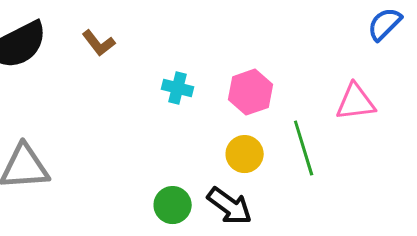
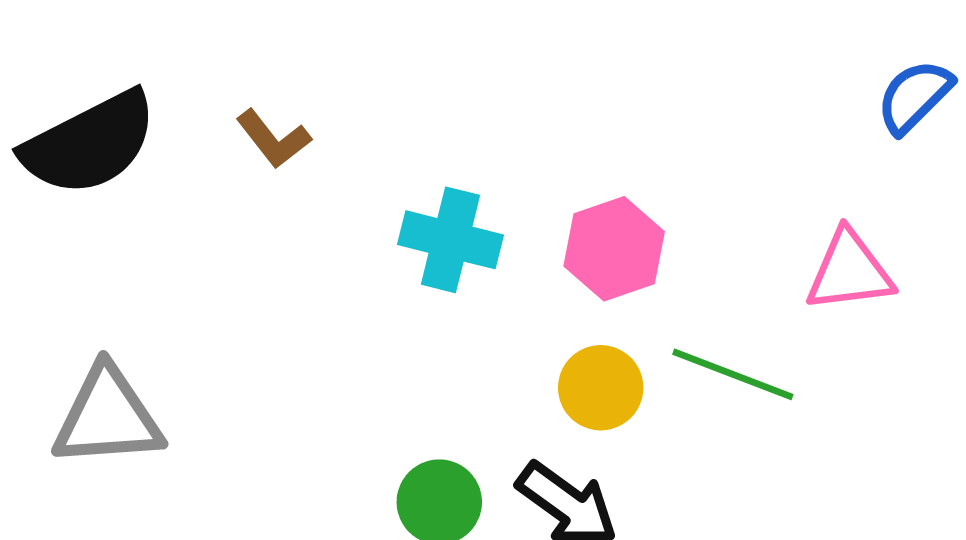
cyan cross: (178, 88) -> (451, 240), size x1.4
green line: (304, 148) -> (733, 374), turned -52

